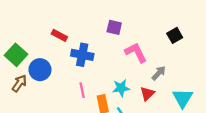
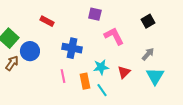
blue cross: (82, 55) -> (72, 48), moved
gray arrow: (159, 73) -> (148, 54), moved
pink line: (82, 90) -> (63, 76), moved

